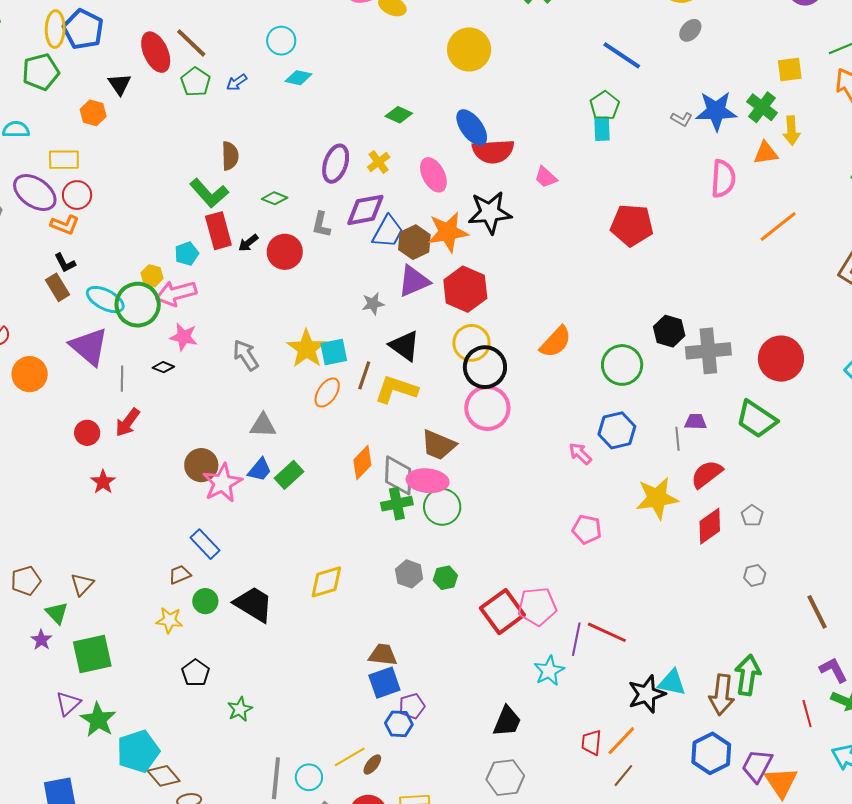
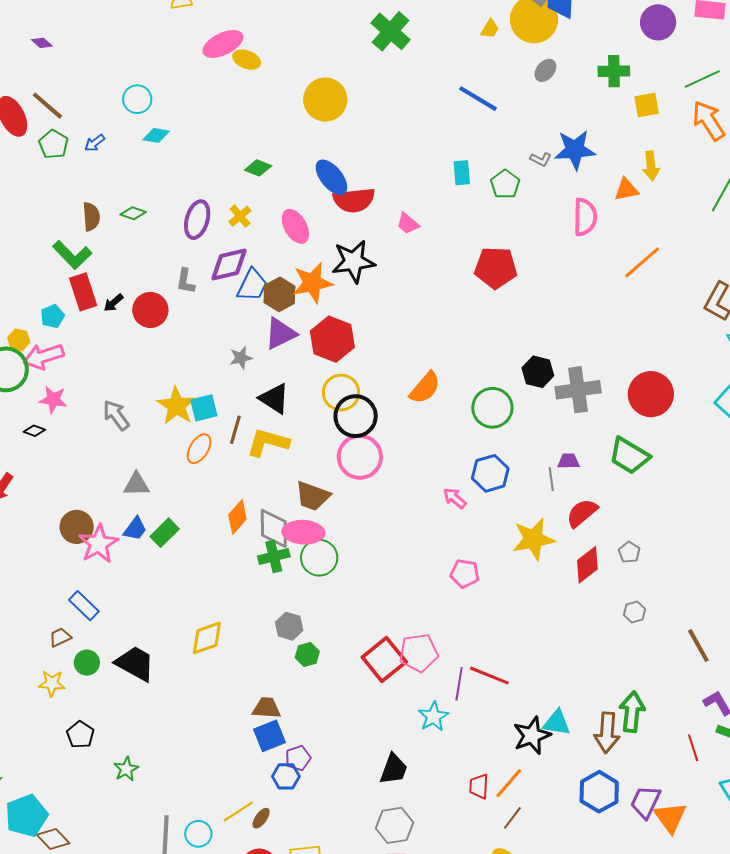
green pentagon: (605, 106) -> (505, 184), moved
green cross: (762, 107) -> (614, 71), moved, turned -36
green diamond: (275, 198) -> (133, 213), moved
green hexagon: (445, 578) -> (307, 654), moved

